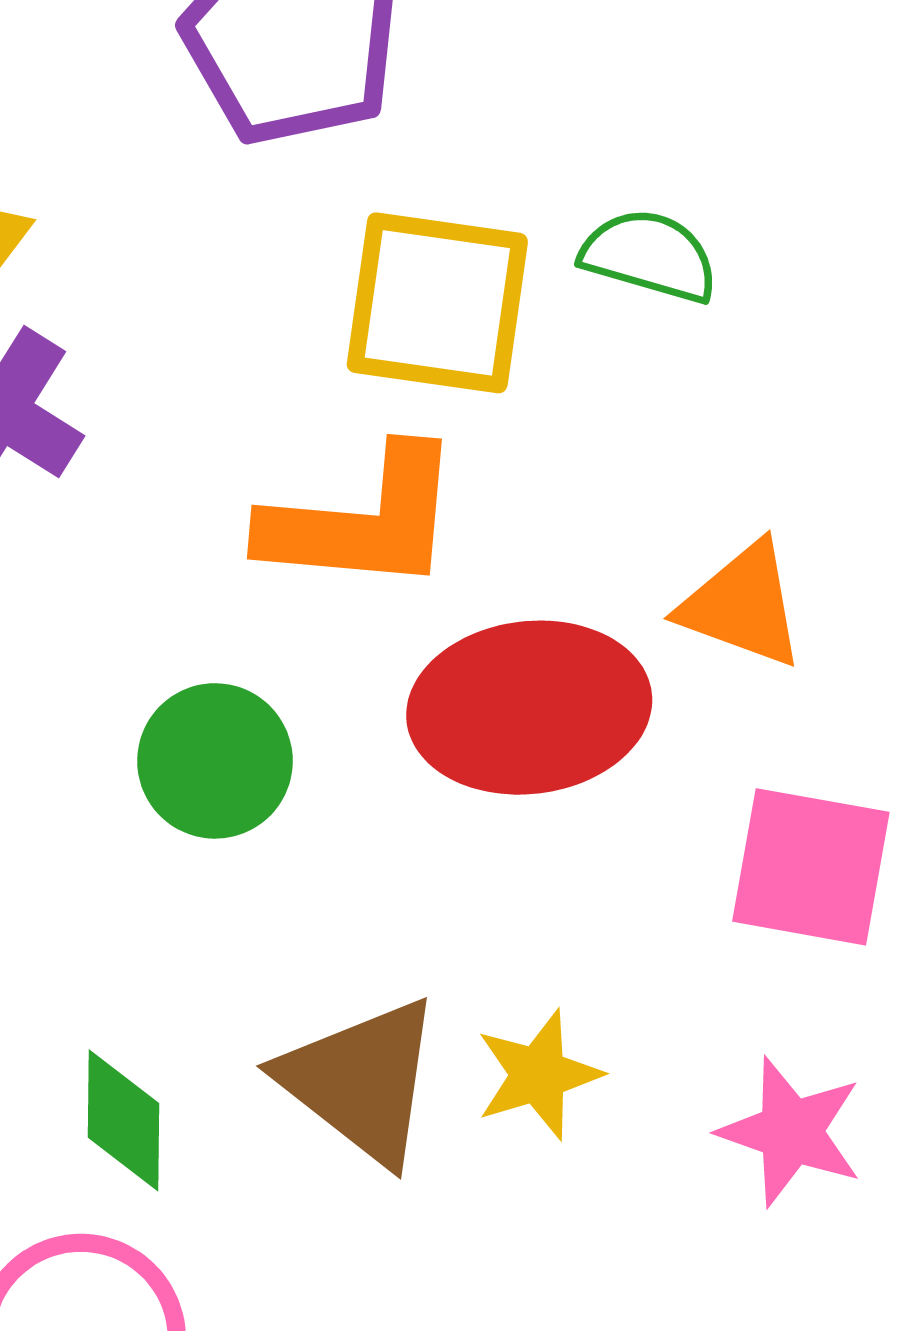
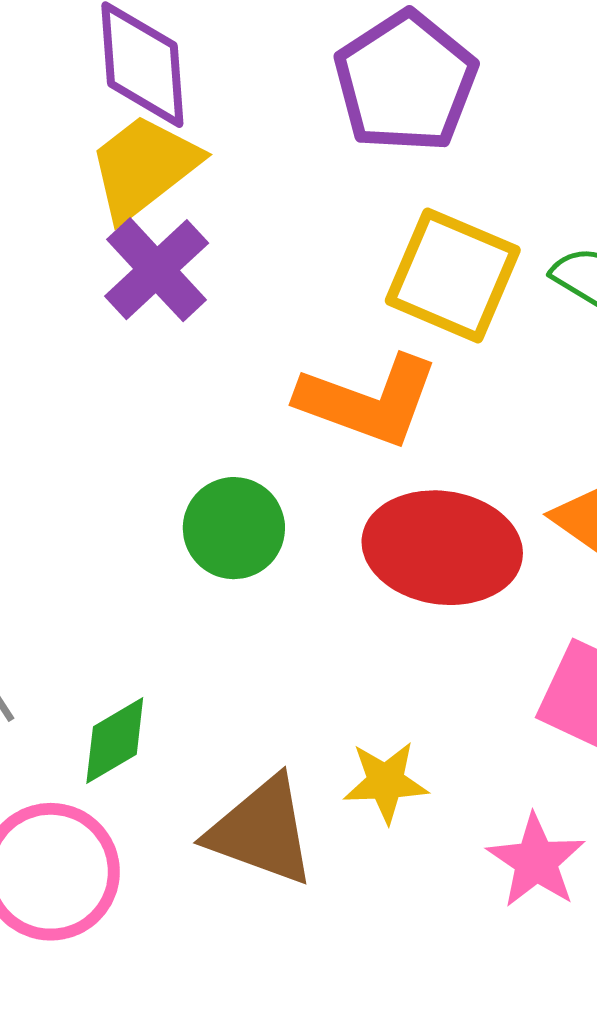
brown triangle: (361, 1081) -> (262, 831), moved, turned -33
green diamond: (123, 1120) -> (115, 740), turned 44

